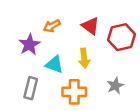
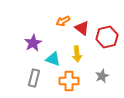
orange arrow: (52, 26) -> (63, 21), moved

